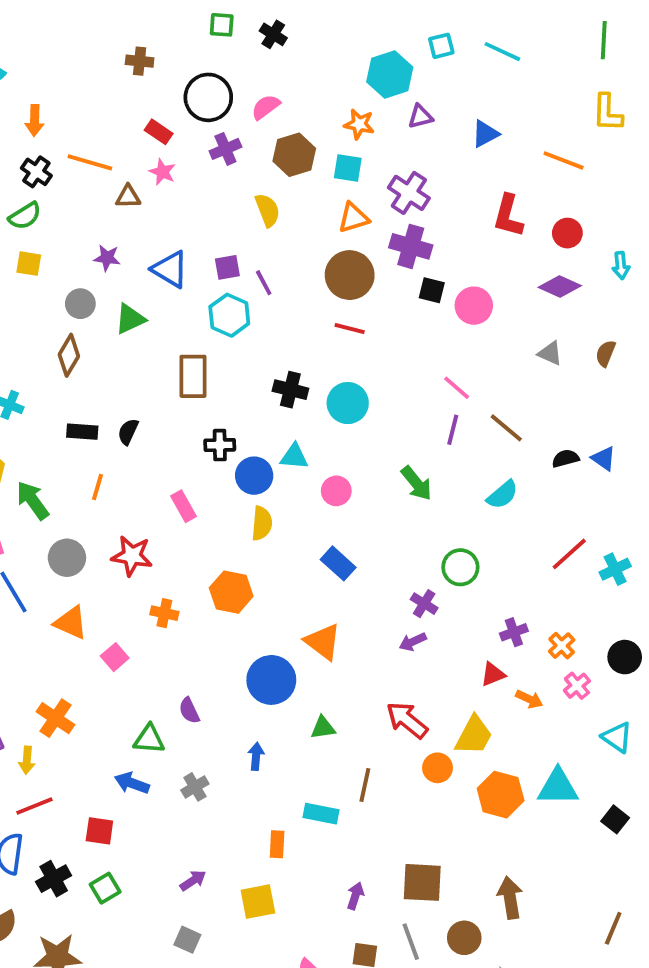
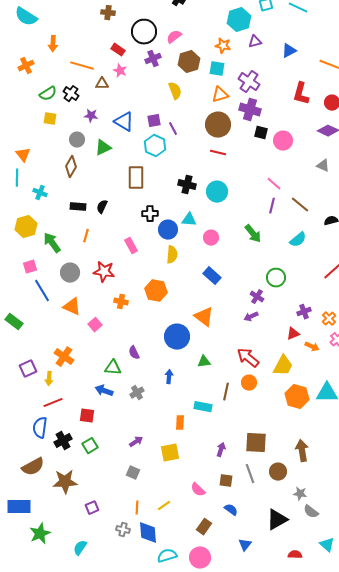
black cross: (36, 172) -> (71, 94), moved
orange circle: (437, 768) -> (249, 383), moved

